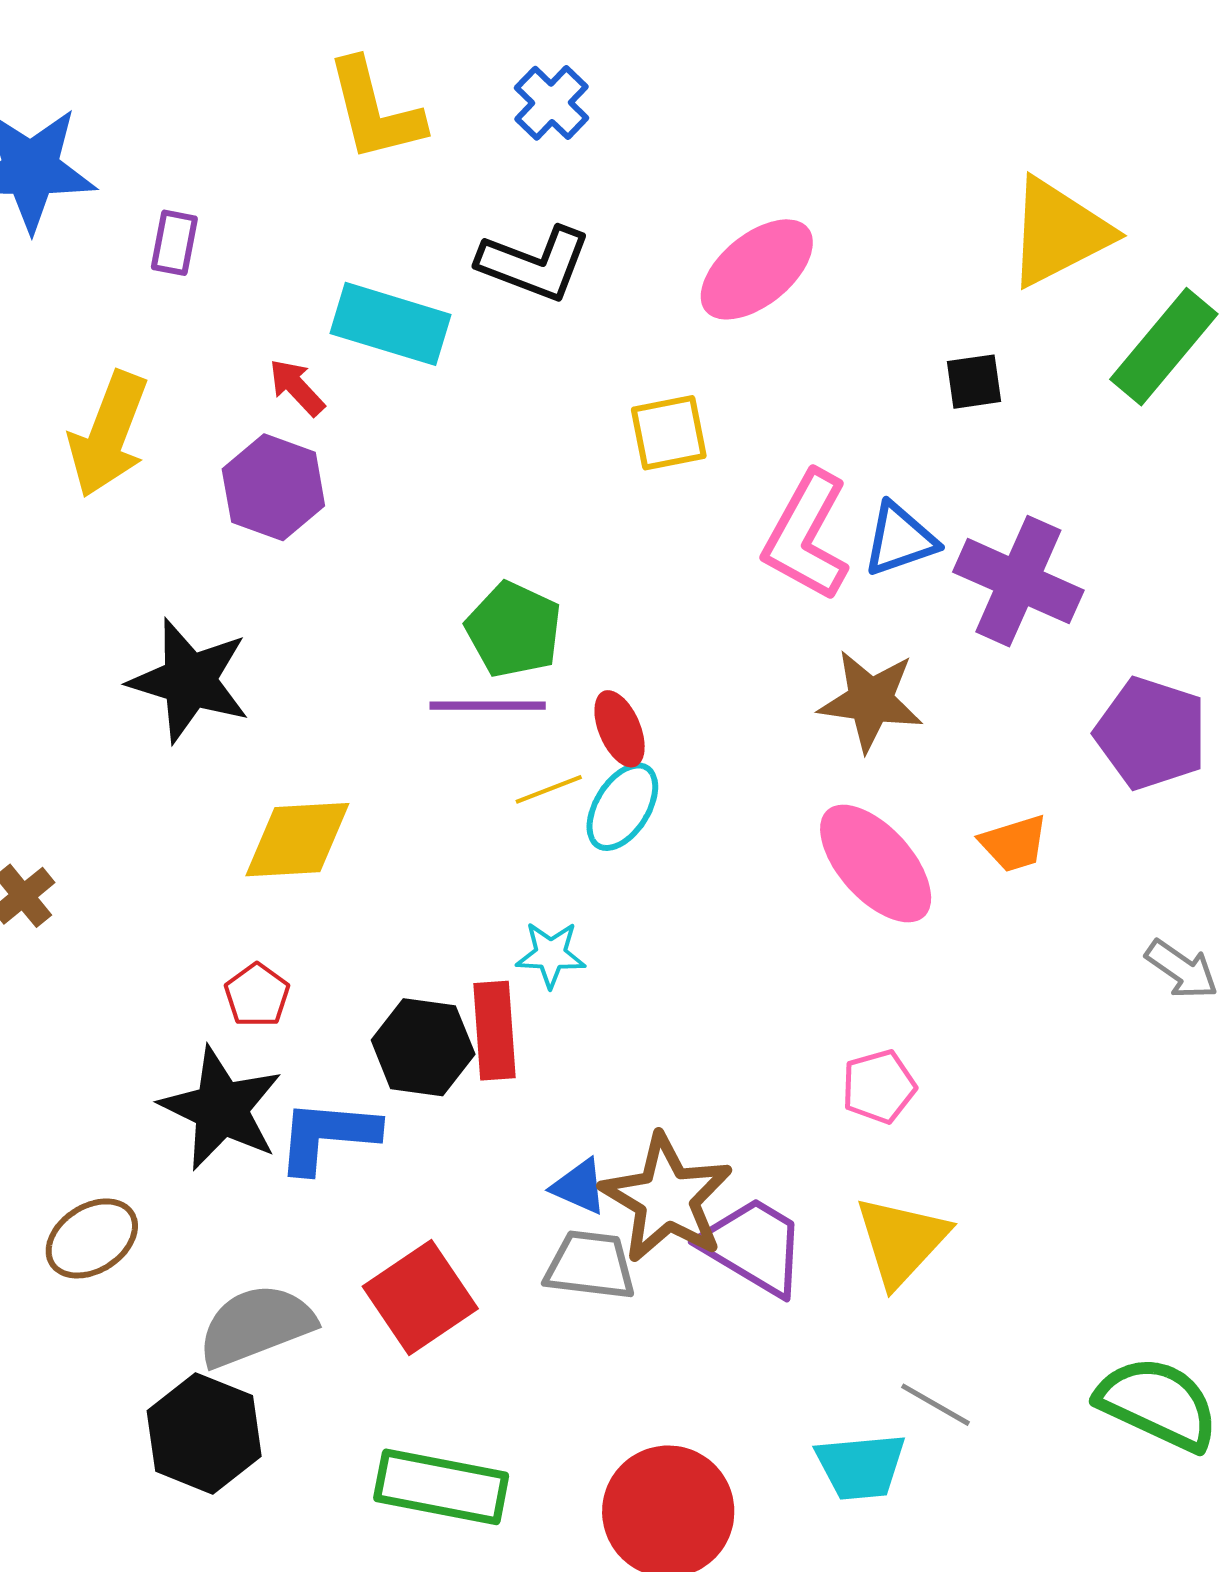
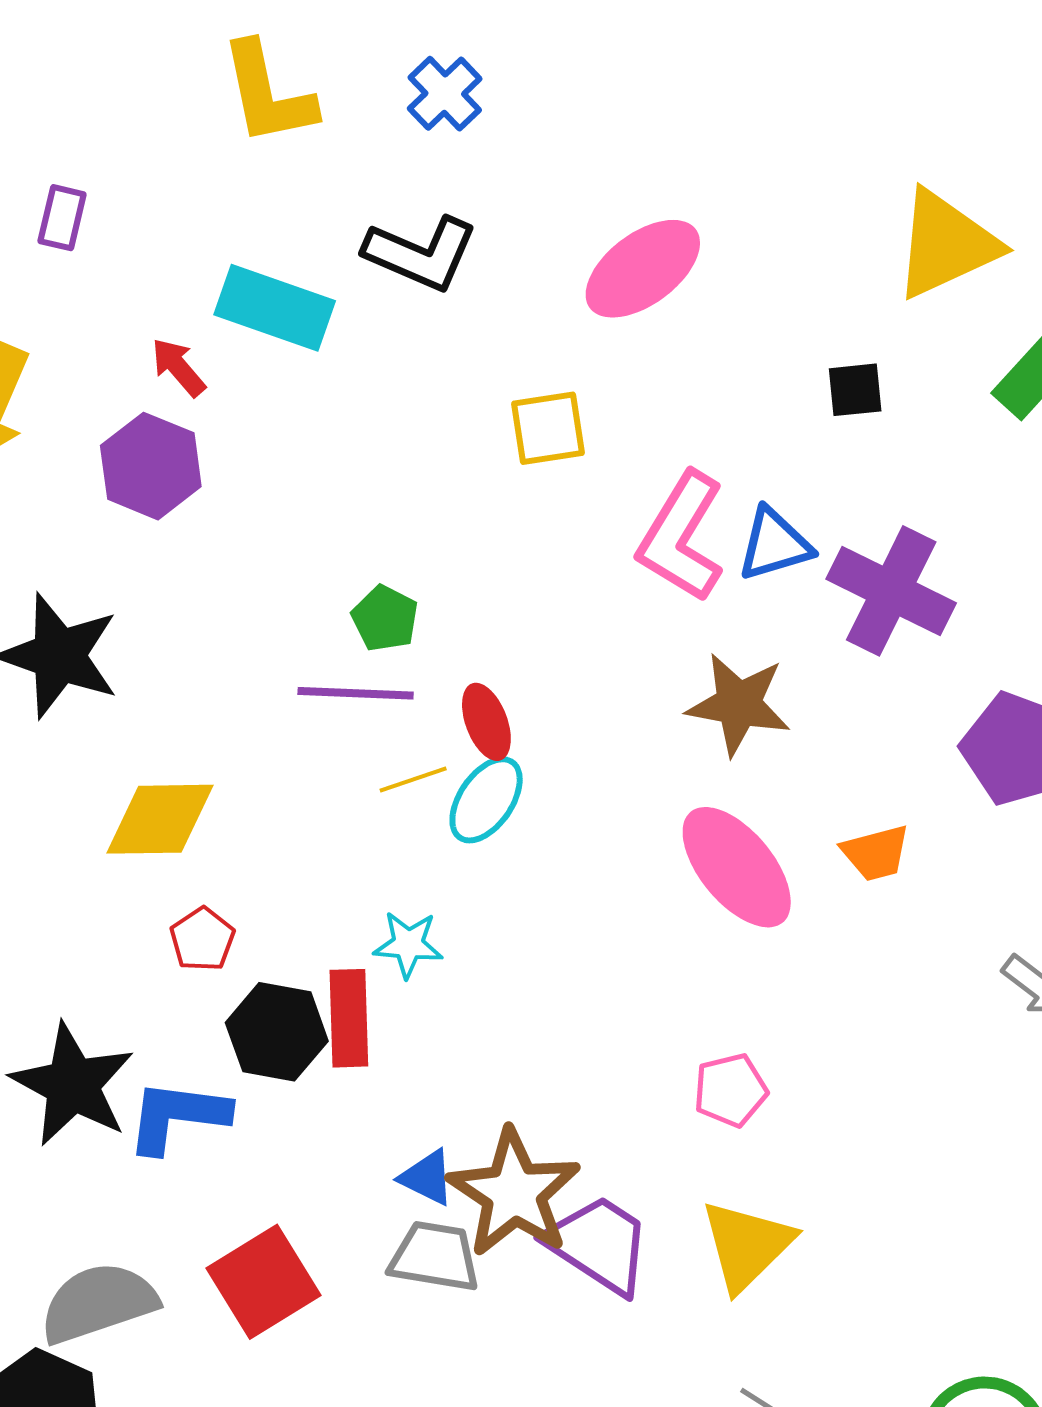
green pentagon: (514, 630) -> (385, 618), size x0.7
red pentagon: (257, 995) -> (202, 939), moved

